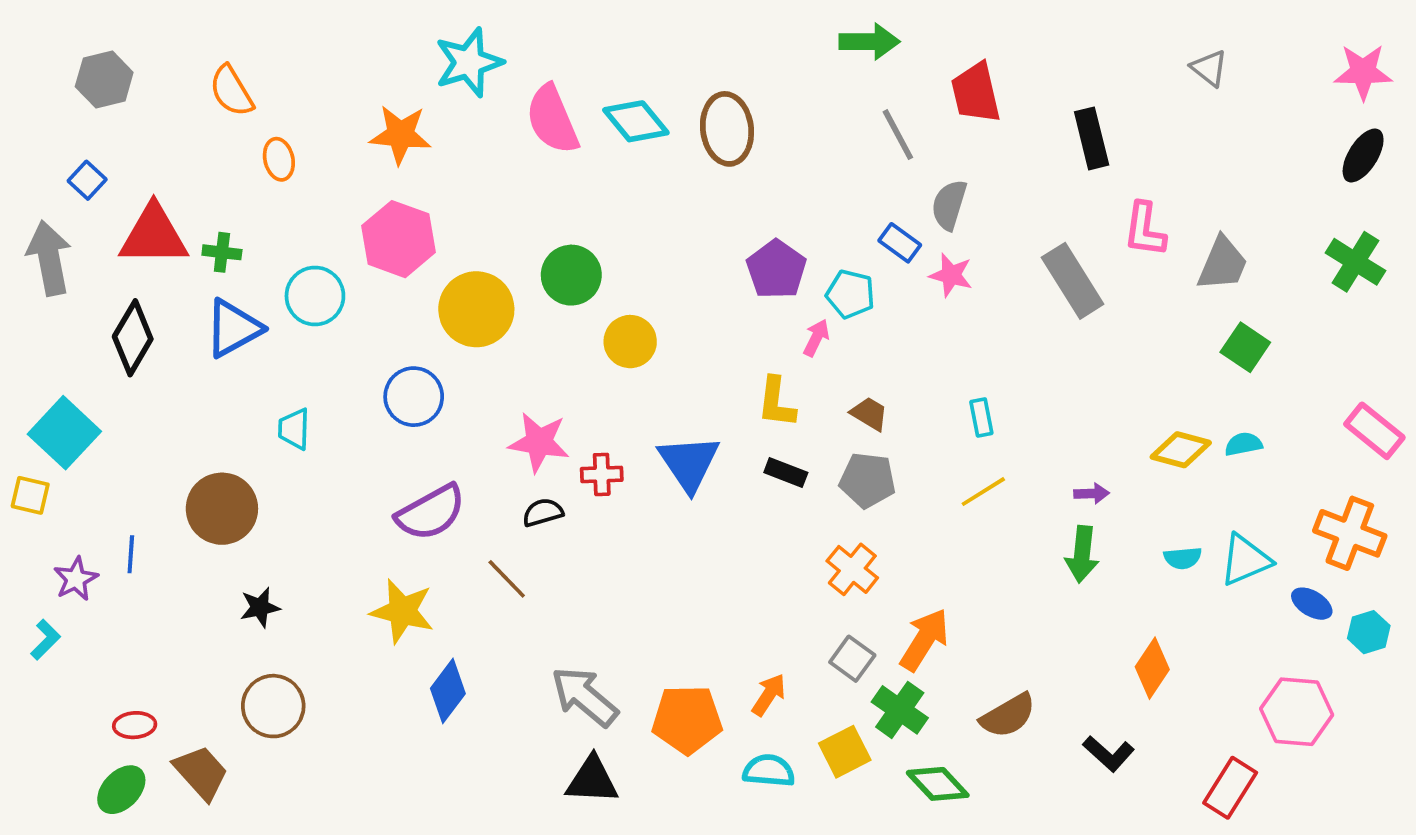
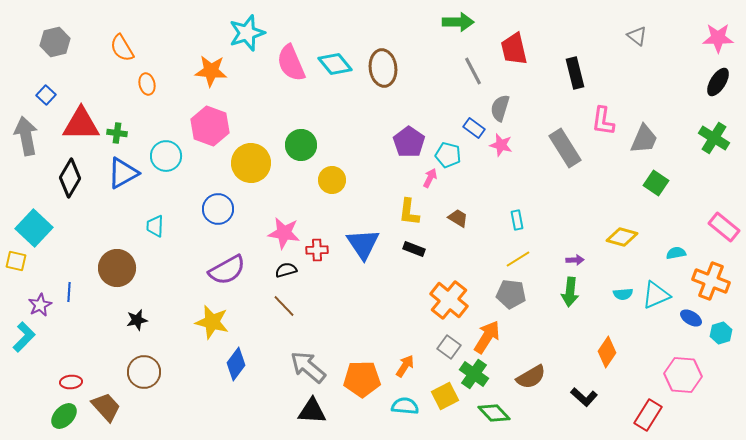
cyan semicircle: (1243, 444) -> (676, 253), moved
gray pentagon: (867, 480) -> (511, 294), moved
orange cross: (852, 569) -> (449, 300), size x1.4
brown line: (507, 579) -> (284, 306), moved
cyan L-shape: (45, 640) -> (24, 337), size x1.4

